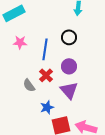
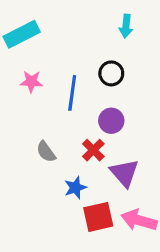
red cross: (46, 75) -> (93, 150), moved
purple triangle: (69, 90) -> (124, 173), moved

